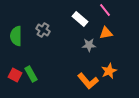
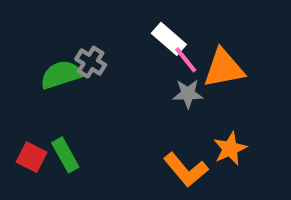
pink line: (105, 10) -> (186, 60), moved
orange triangle: (106, 33) -> (224, 68), size x1.5
green semicircle: (16, 36) -> (61, 75), moved, turned 72

